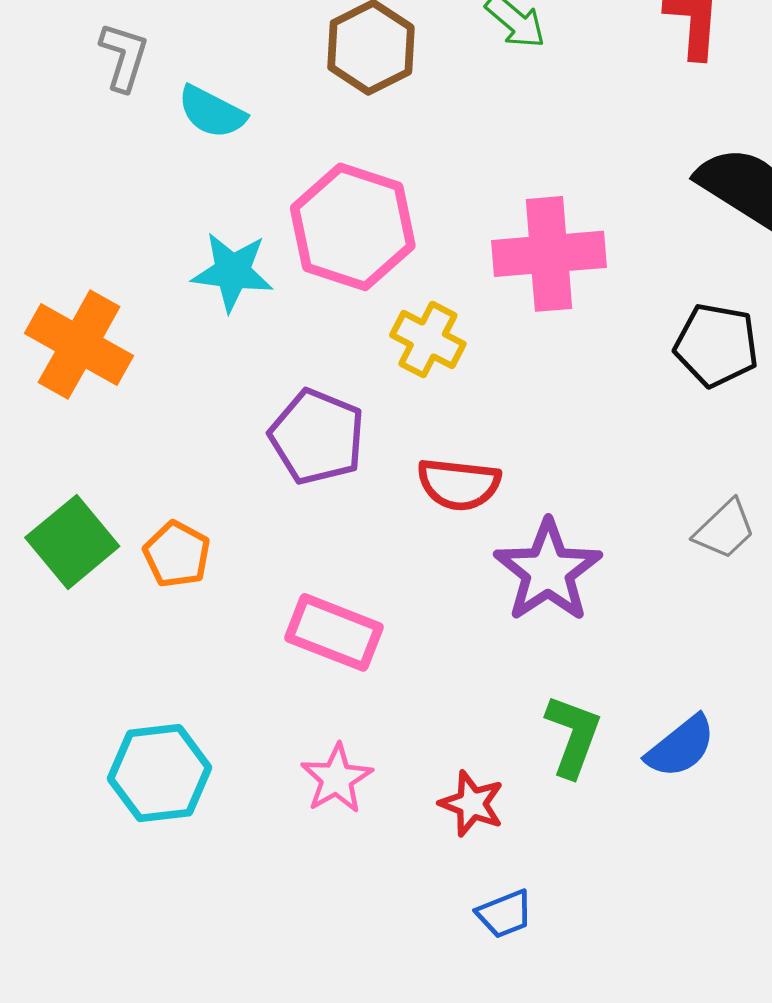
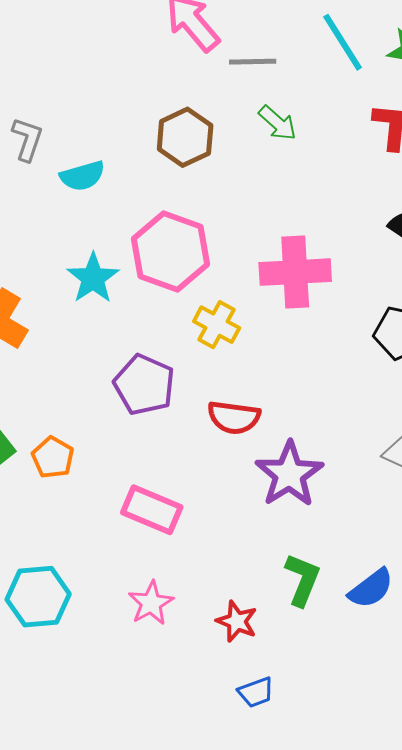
cyan semicircle: (212, 112) -> (82, 176), turned -45
cyan star: (232, 272) -> (93, 278), turned 30

